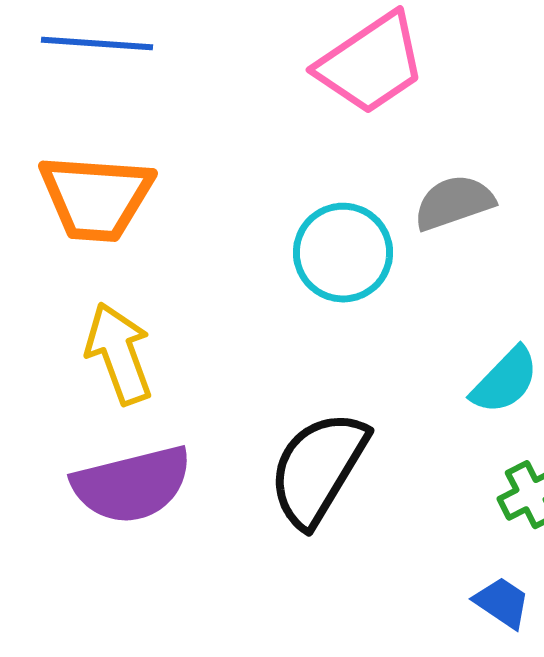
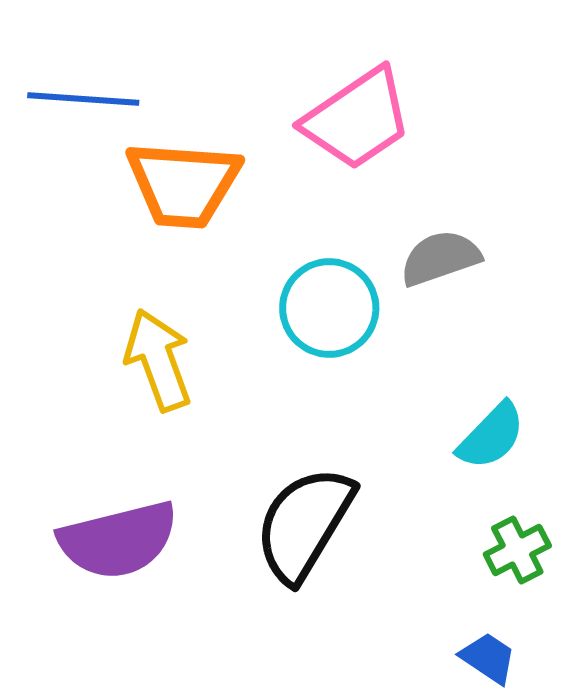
orange trapezoid: (96, 198) -> (183, 184), moved
yellow arrow: (119, 354) -> (158, 360), moved

